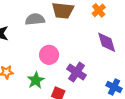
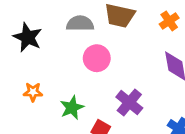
pink circle: (49, 55) -> (97, 58), moved

